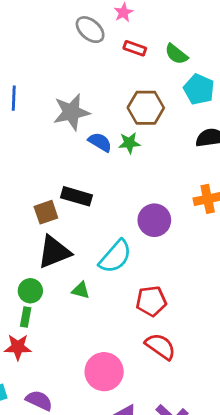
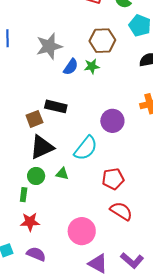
blue semicircle: (100, 142) -> (71, 67), turned 96
green circle: (30, 291) -> (36, 176), moved
red star: (18, 347) -> (30, 222), moved

